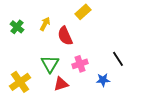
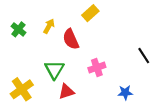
black line: (118, 59) -> (144, 56), moved
pink cross: (80, 64) -> (97, 68), moved
blue star: (103, 80) -> (125, 93), moved

